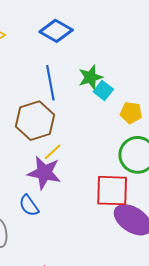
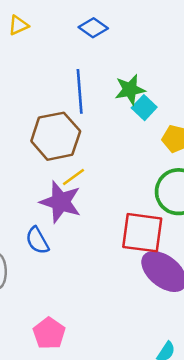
blue diamond: (56, 31) -> (93, 28), size x0.7

